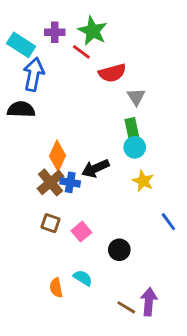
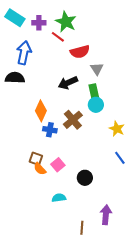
cyan rectangle: (21, 45) -> (15, 18), moved
black arrow: (95, 168) -> (68, 83), moved
yellow star: (143, 181) -> (117, 129), moved
brown cross: (51, 182) -> (73, 120), moved
cyan semicircle: (83, 278) -> (59, 198), turned -40
orange semicircle: (56, 288) -> (40, 169), moved, turned -32
brown line: (126, 307) -> (82, 228), moved, turned 64

